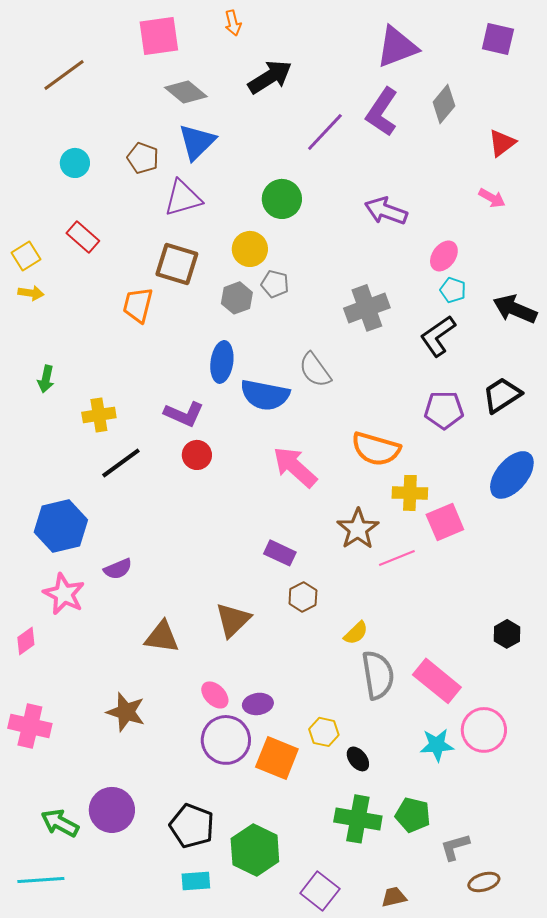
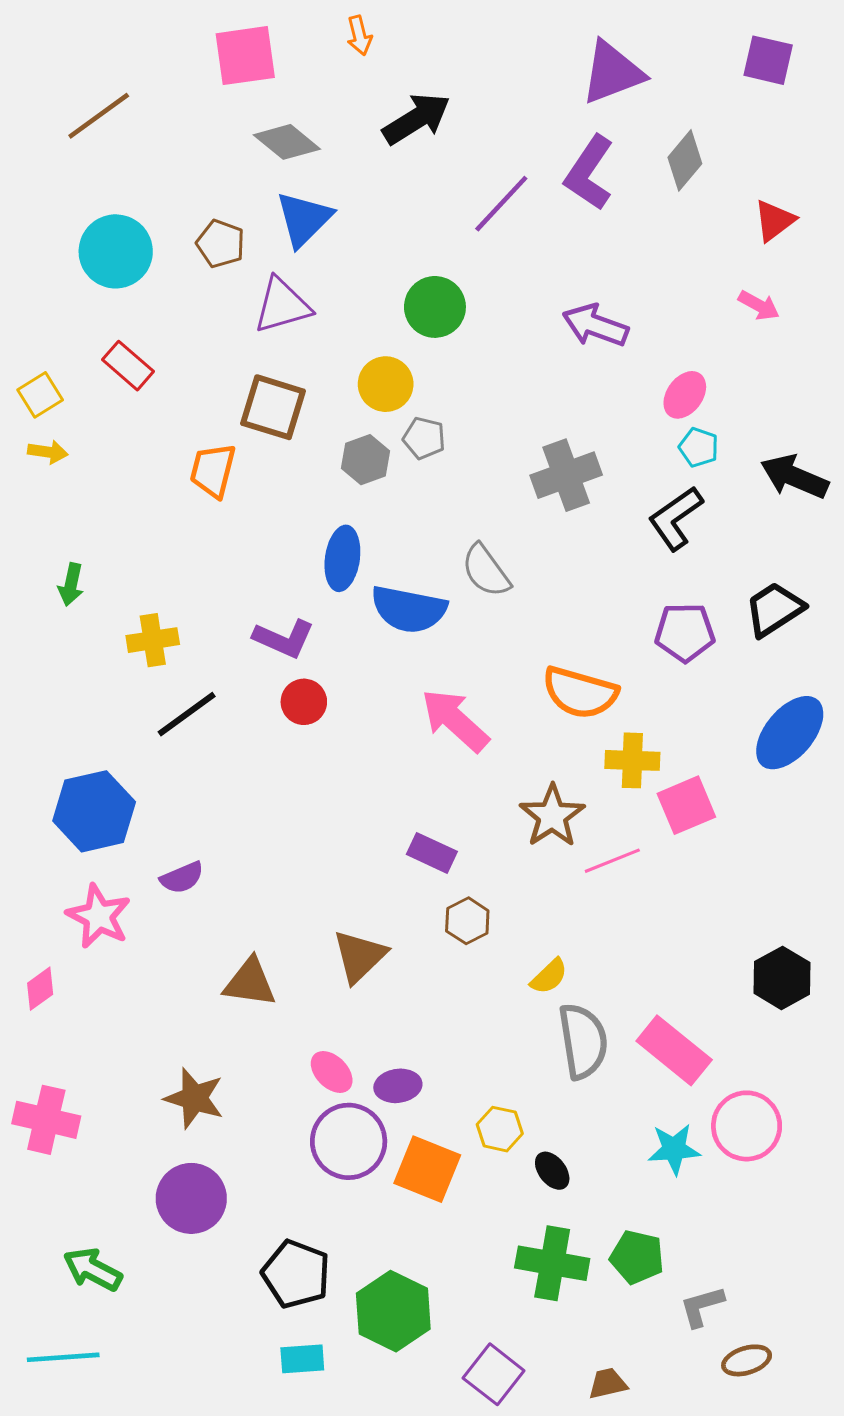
cyan circle: (75, 163) -> (116, 251), size x1.6
black hexagon: (507, 634) -> (782, 978), size x1.4
purple circle: (112, 810) -> (191, 1198), moved

